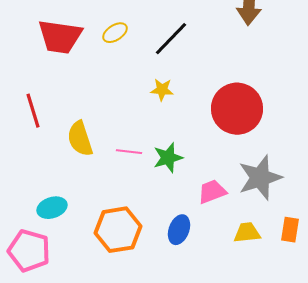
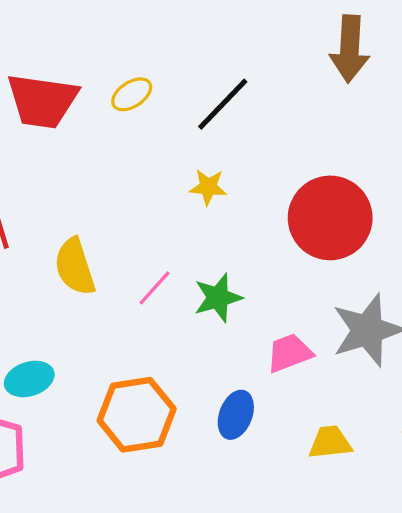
pink line: (129, 152) -> (154, 288), turned -55
yellow trapezoid: (247, 233) -> (330, 442), moved

